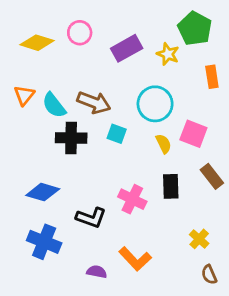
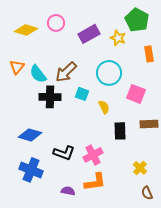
brown arrow: (94, 102) -> (66, 72), turned 115
yellow semicircle: (164, 144) -> (104, 107), moved
brown rectangle: (212, 176) -> (149, 124), turned -54
pink cross: (132, 199) -> (93, 155), moved, turned 36
orange L-shape: (135, 259) -> (95, 182), turned -55

